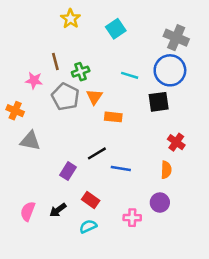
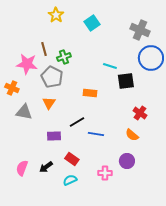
blue circle: (170, 70) -> (151, 58), moved
cyan line: (130, 75) -> (110, 66), moved
pink star: (34, 80) -> (27, 64), size x1.5
orange triangle: (94, 97) -> (49, 103), moved
orange semicircle: (166, 170) -> (132, 135), turned 128
purple rectangle: (68, 171) -> (54, 136), turned 56

